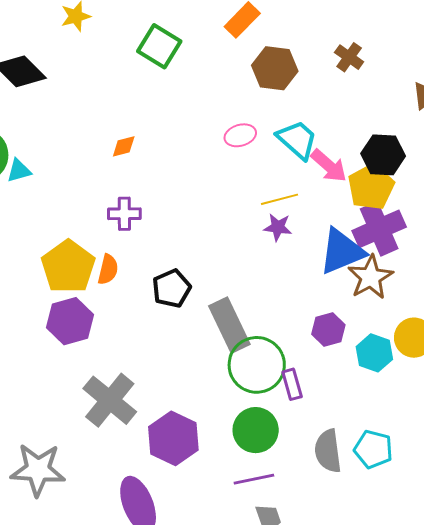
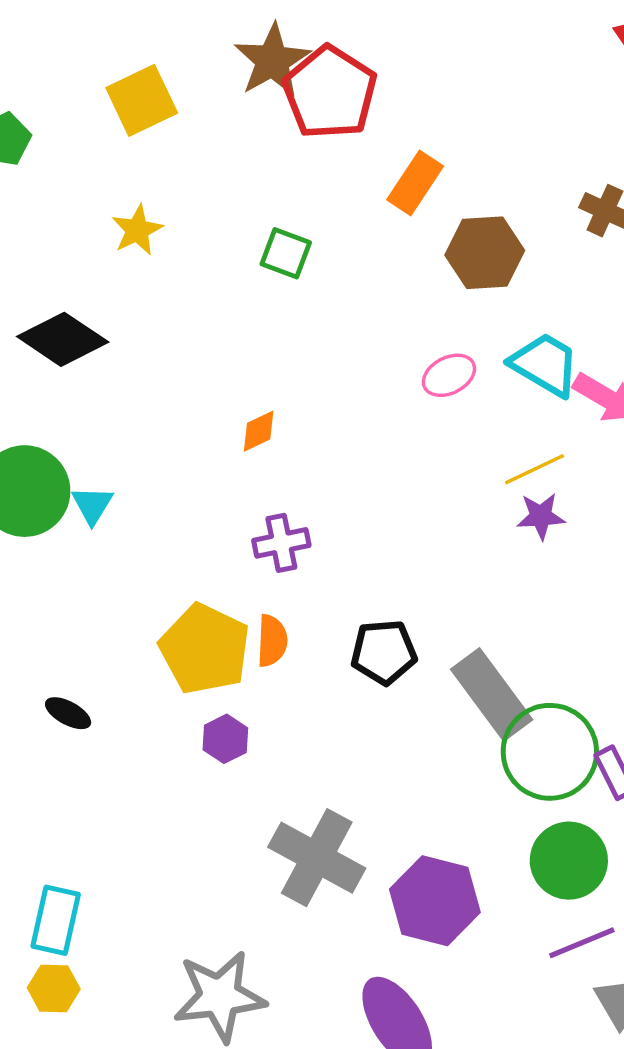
green square: (159, 46) -> (286, 253), size x0.7
cyan triangle: (19, 171) -> (92, 505), turned -32
black pentagon: (172, 289) -> (384, 652), turned 30
purple hexagon: (70, 321) -> (225, 739), size x0.6

